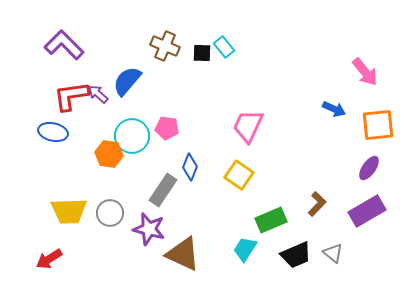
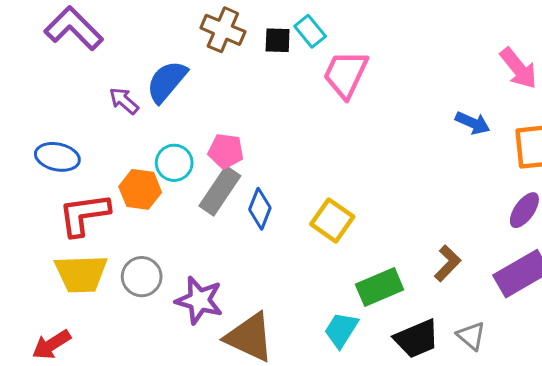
red L-shape: (71, 96) -> (84, 215), moved
pink trapezoid: (248, 126) -> (346, 74), moved
cyan circle: (132, 136) -> (174, 163), size x0.7
gray rectangle: (163, 190) -> (220, 191), moved

